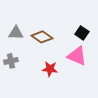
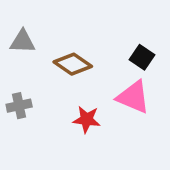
gray triangle: (16, 33) -> (23, 42), moved

